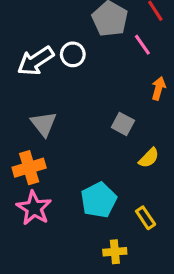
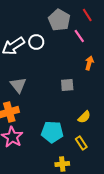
gray square: (123, 124) -> (67, 85), turned -32
yellow semicircle: (149, 158) -> (84, 117), moved
cyan pentagon: (99, 200) -> (52, 132), turned 30

